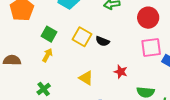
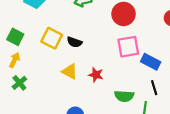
yellow triangle: (86, 78) -> (70, 71), moved
green cross: (44, 89) -> (19, 83), moved

